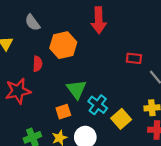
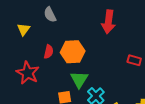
orange hexagon: (63, 45) -> (73, 52), moved
red star: (18, 91) -> (28, 73), turned 30

